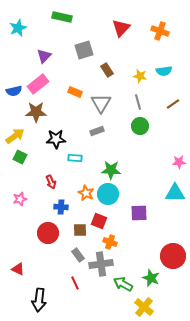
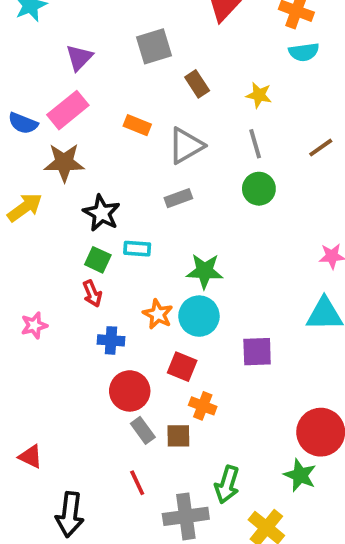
cyan semicircle: (164, 71) -> (304, 52), moved
blue semicircle: (14, 91) -> (23, 123), turned 35
gray triangle: (101, 103) -> (186, 146), turned 30
black star: (56, 139) -> (102, 213), turned 30
green square: (20, 157) -> (98, 260), moved
brown square: (80, 230) -> (178, 436), moved
red circle: (48, 233) -> (130, 391), moved
gray cross: (101, 264) -> (186, 516), moved
green star: (151, 278) -> (300, 475), moved
green arrow: (123, 284) -> (227, 485), turned -102

